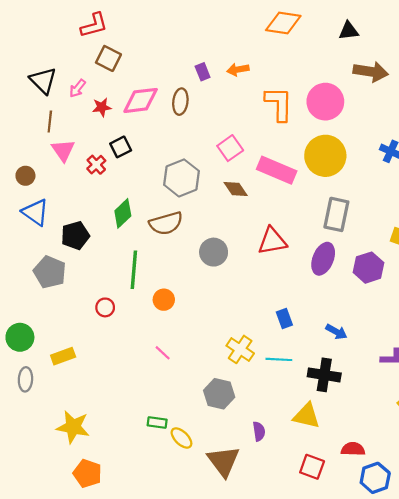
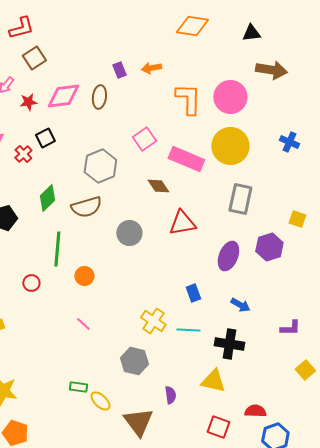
brown square: (108, 58) -> (34, 58), turned 30
brown diamond: (236, 189) -> (158, 186), moved
purple ellipse: (323, 259) -> (228, 256), moved

